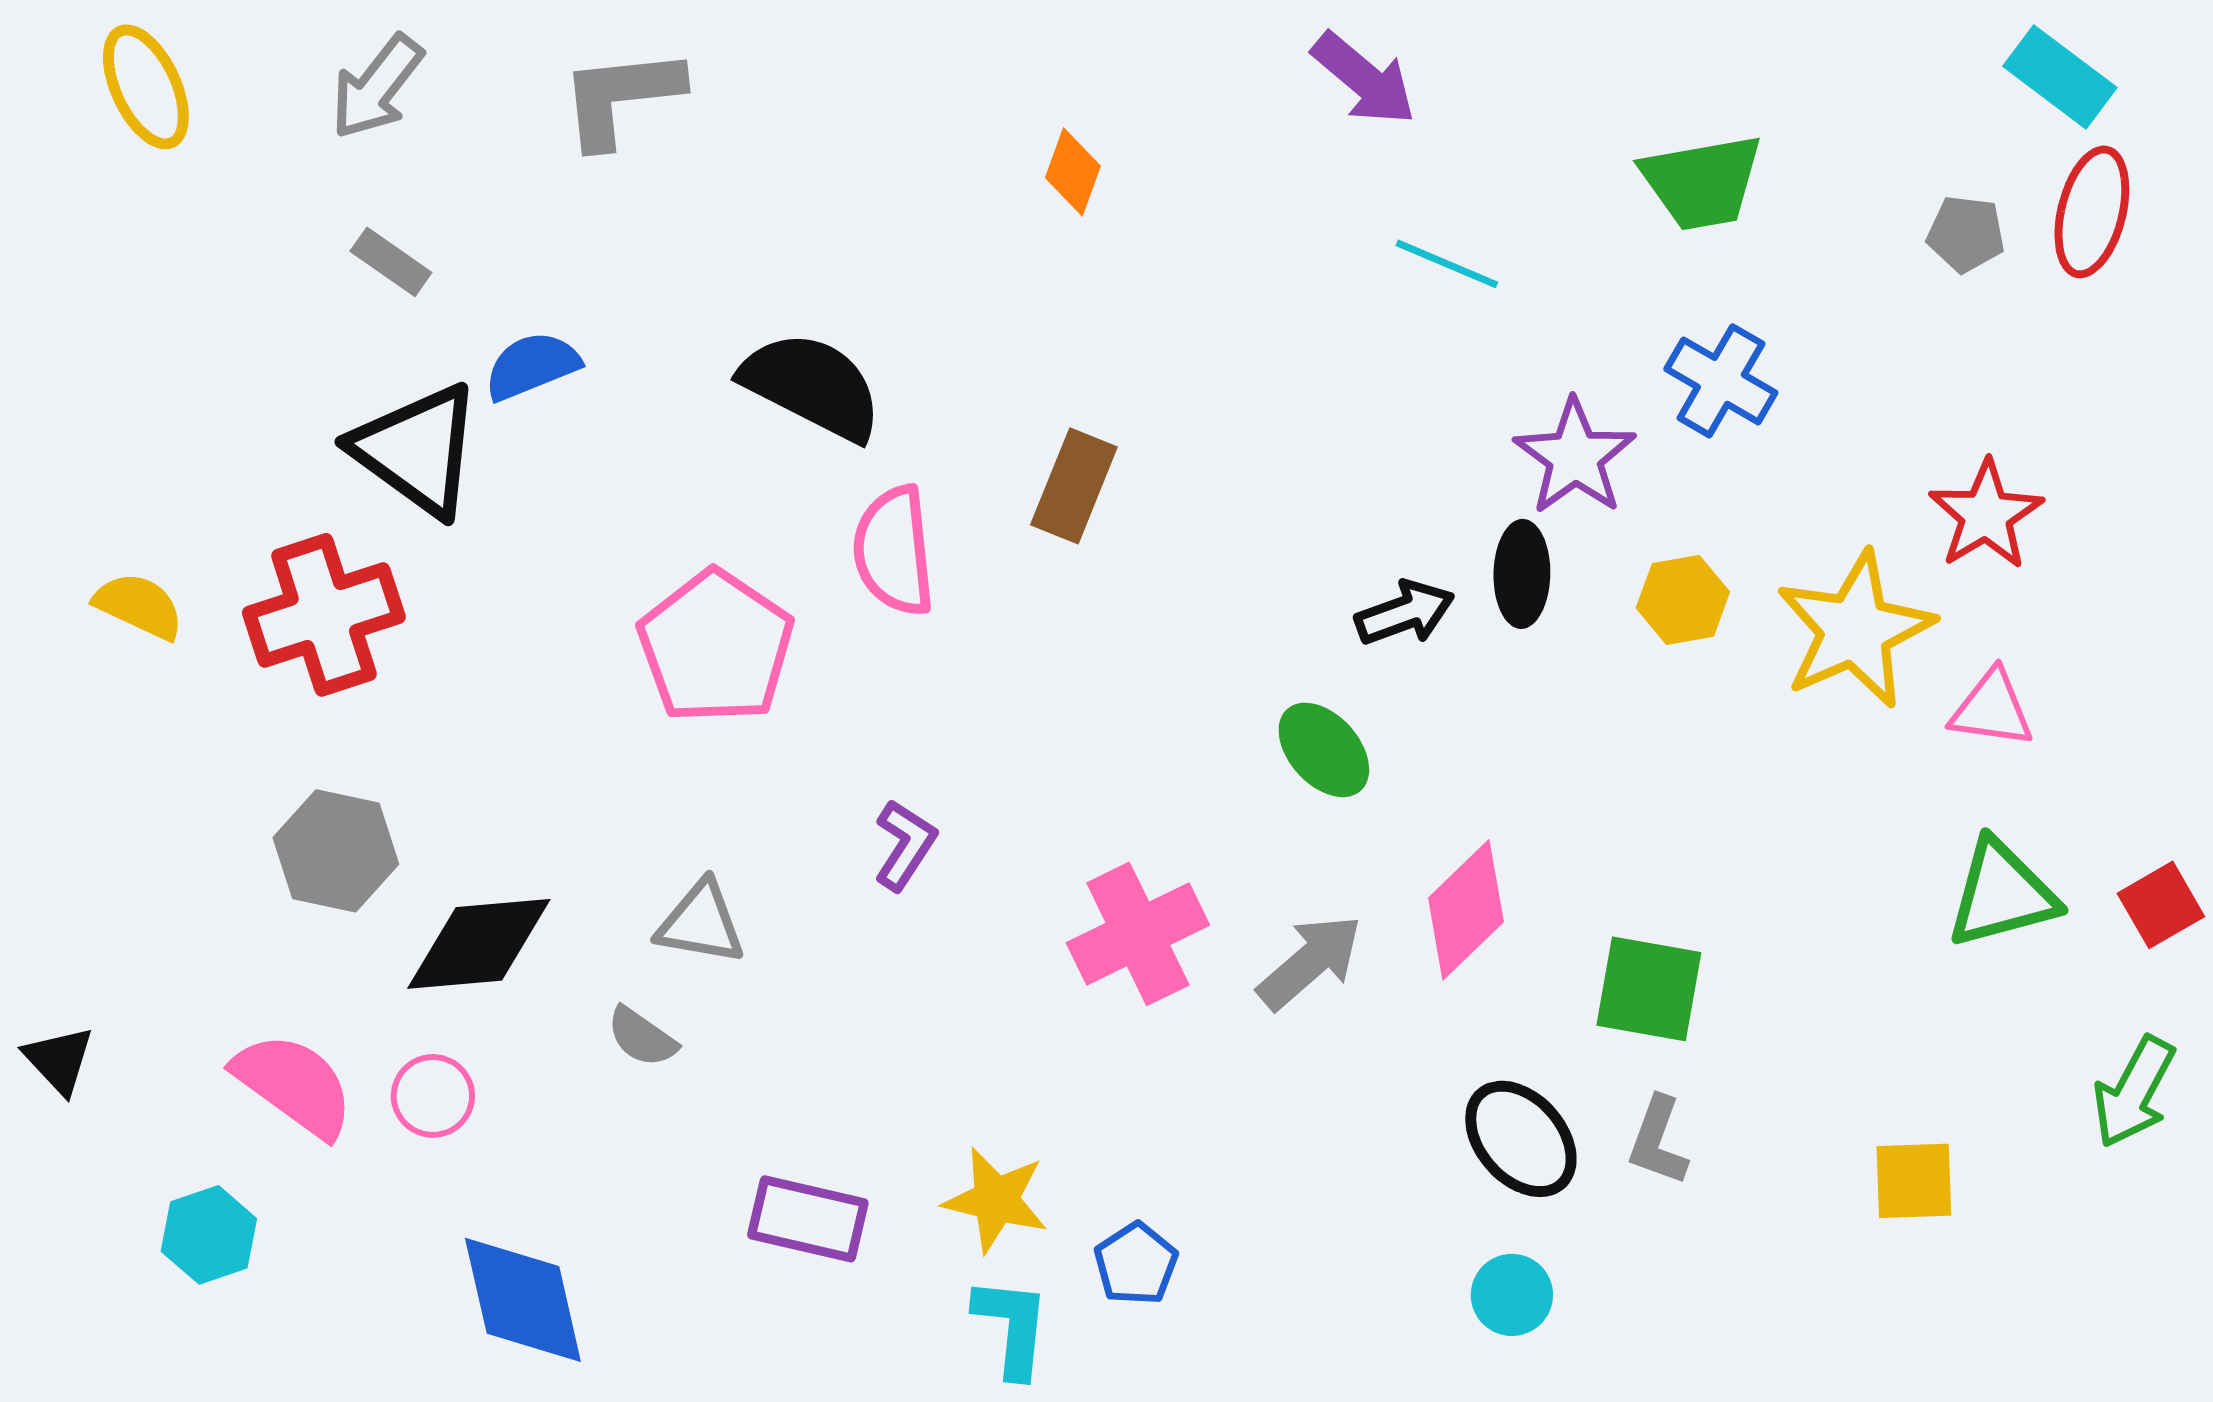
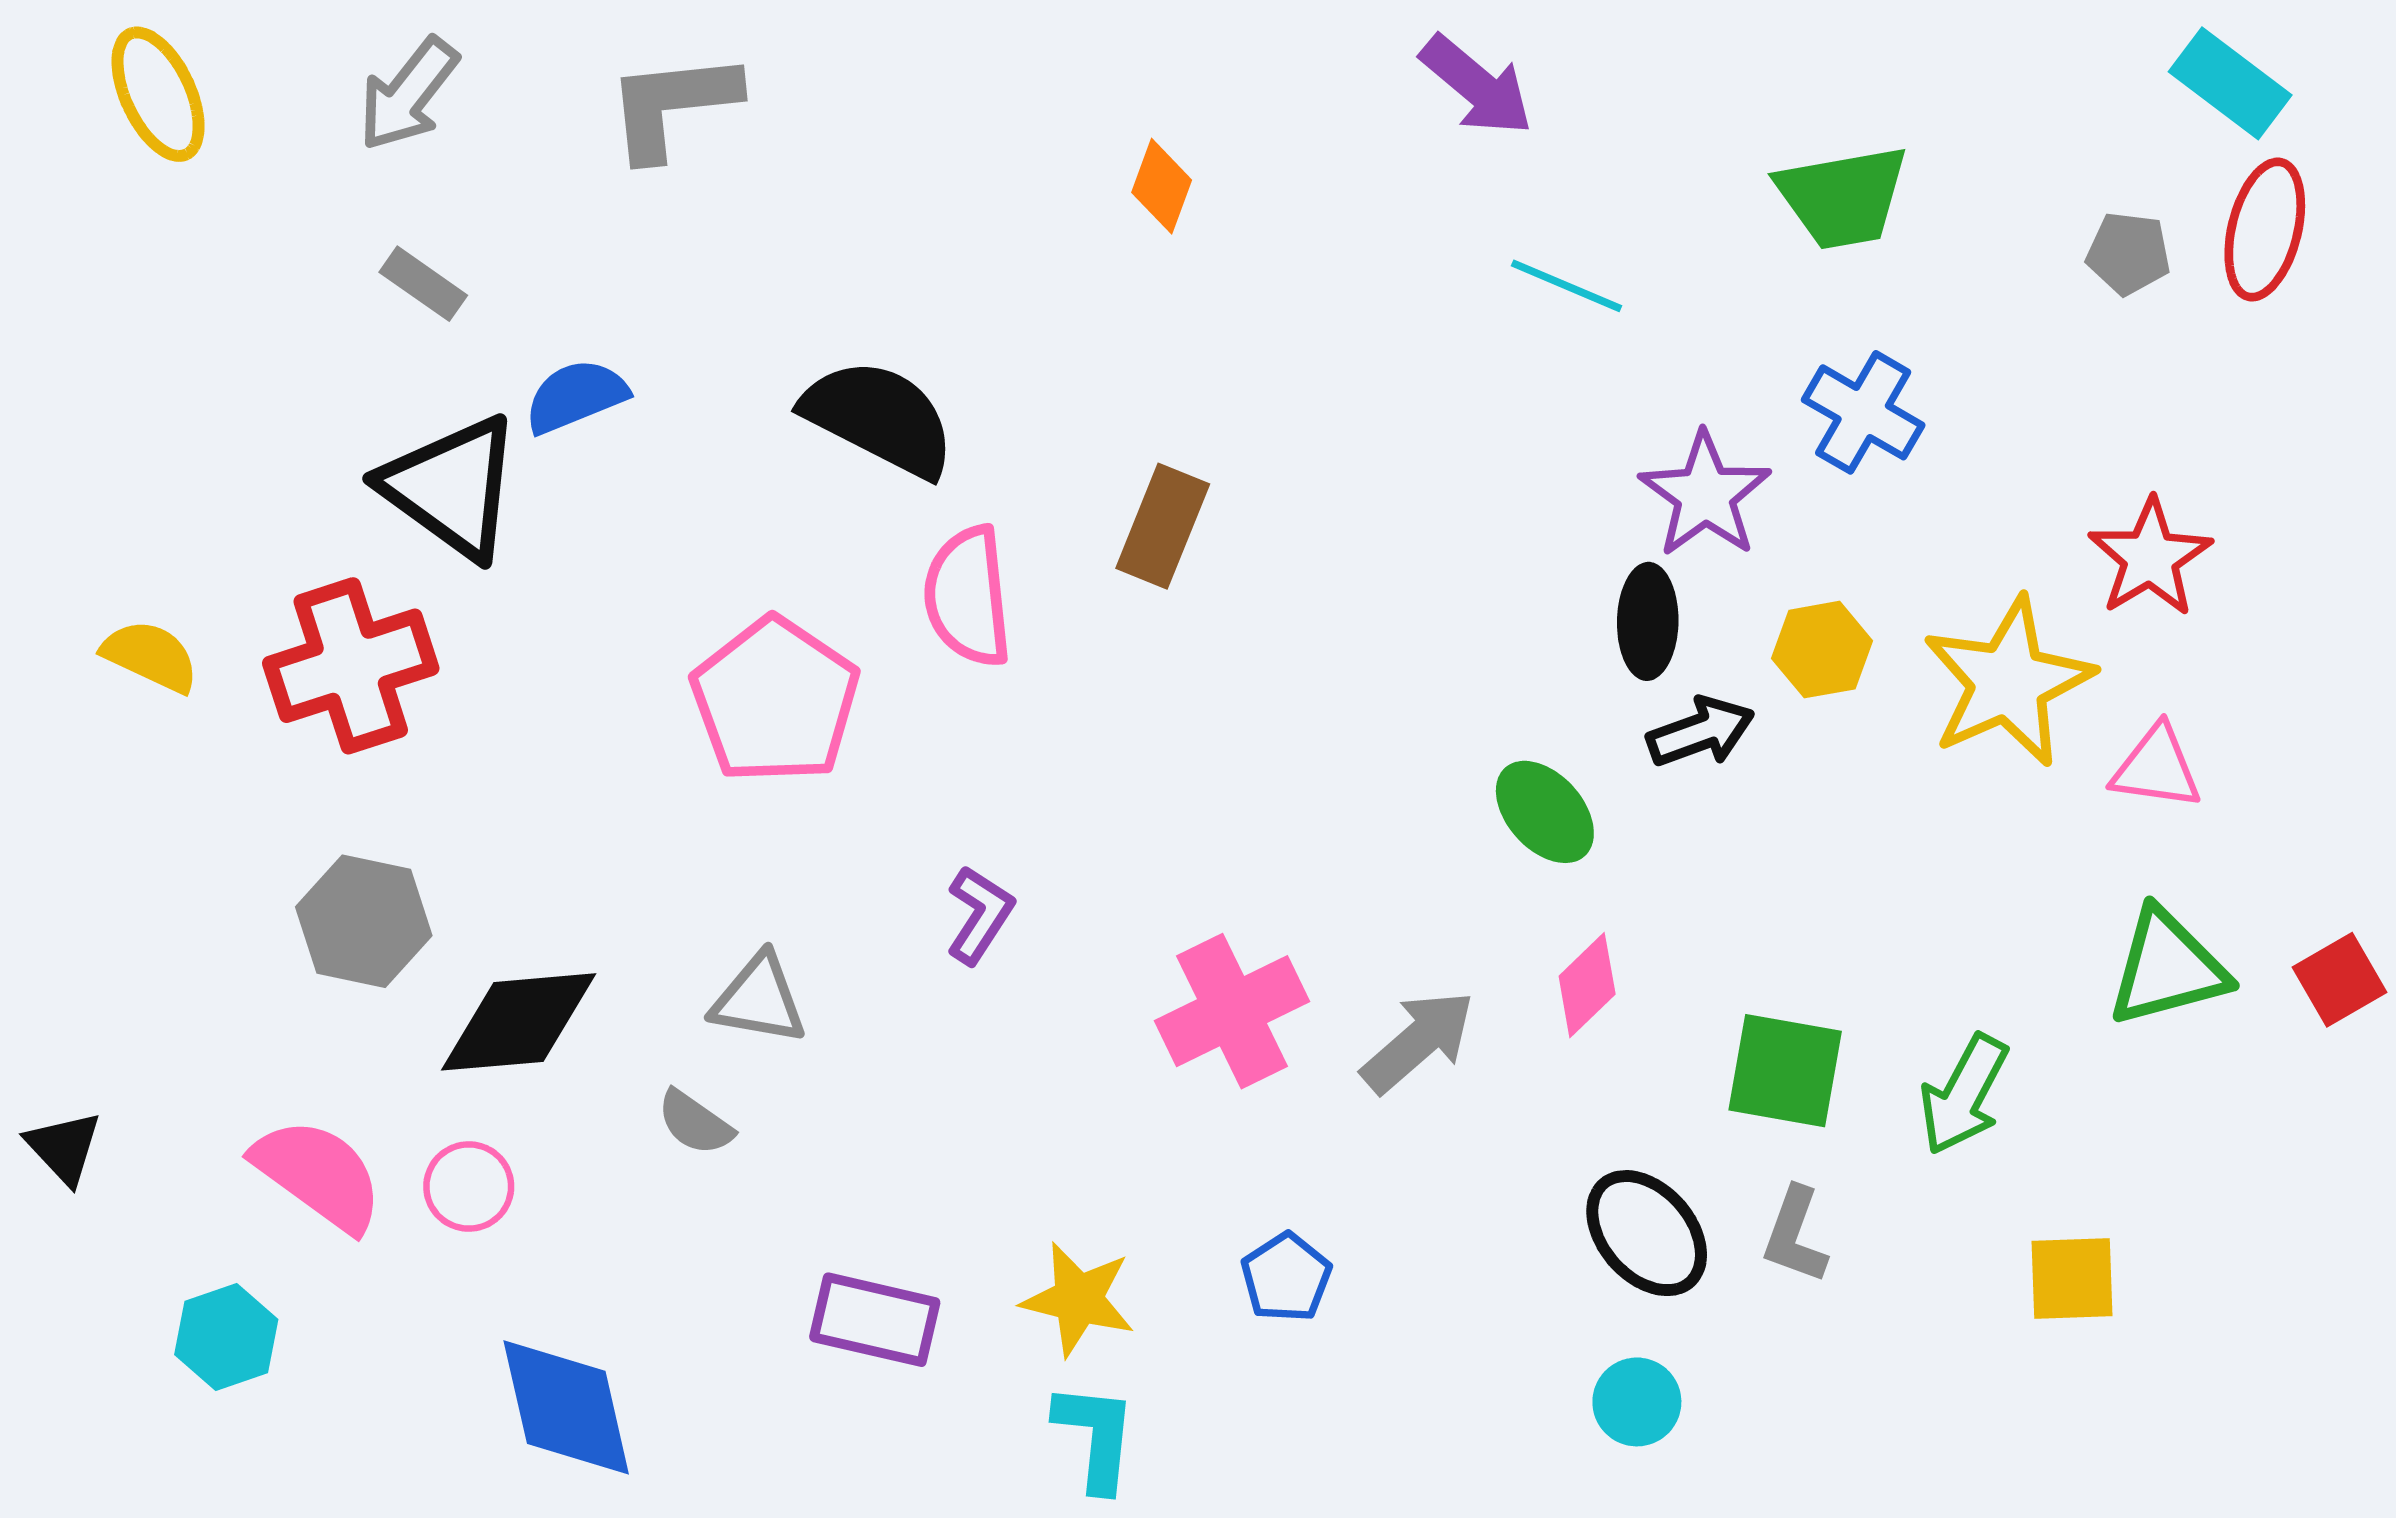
black arrow: (1405, 613) -> (1701, 732), moved
green ellipse: (1324, 750) -> (1545, 812), moved
pink diamond: (1466, 910) -> (1587, 985), size x0.7
green arrow: (2134, 1092) -> (1964, 1095), moved
blue pentagon: (1136, 1264) -> (1286, 1277), moved

